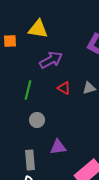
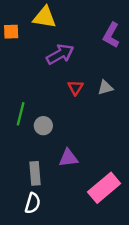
red triangle: (64, 88) -> (75, 88), turned 32
green line: (28, 90) -> (21, 114), moved

